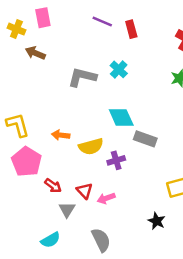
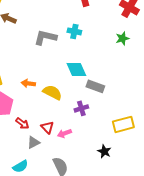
cyan cross: (119, 69) -> (74, 31), turned -32
yellow semicircle: (91, 146) -> (52, 92), turned -138
purple cross: (116, 160) -> (81, 108), moved
gray triangle: (67, 210) -> (33, 142), turned 32

